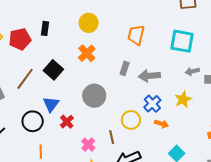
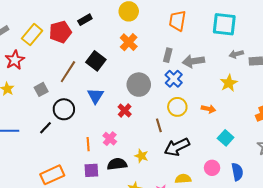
black rectangle: (45, 28) -> (85, 20), turned 56
blue cross: (152, 104) -> (174, 79), moved
black circle: (33, 121) -> (64, 109), moved
red cross: (67, 122) -> (125, 111), moved
pink cross: (88, 145) -> (110, 139), moved

